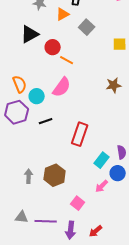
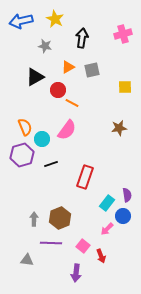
orange triangle: (63, 14) -> (68, 67), moved
gray square: (87, 27) -> (92, 70), turned 35
purple line: (46, 221) -> (51, 243), moved
red arrow: (96, 231) -> (101, 256), moved, turned -72

